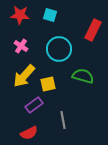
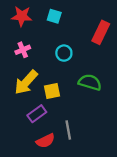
pink cross: (21, 46) -> (23, 50), turned 32
cyan circle: (59, 49) -> (64, 53), size x0.6
red semicircle: (29, 133) -> (45, 141), moved

